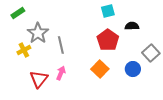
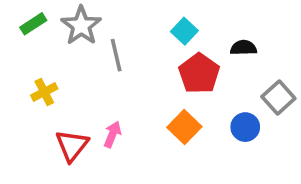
cyan square: (108, 11) -> (184, 31), moved, turned -32
gray star: (38, 33) -> (81, 26), moved
gray line: (61, 45) -> (116, 55), moved

